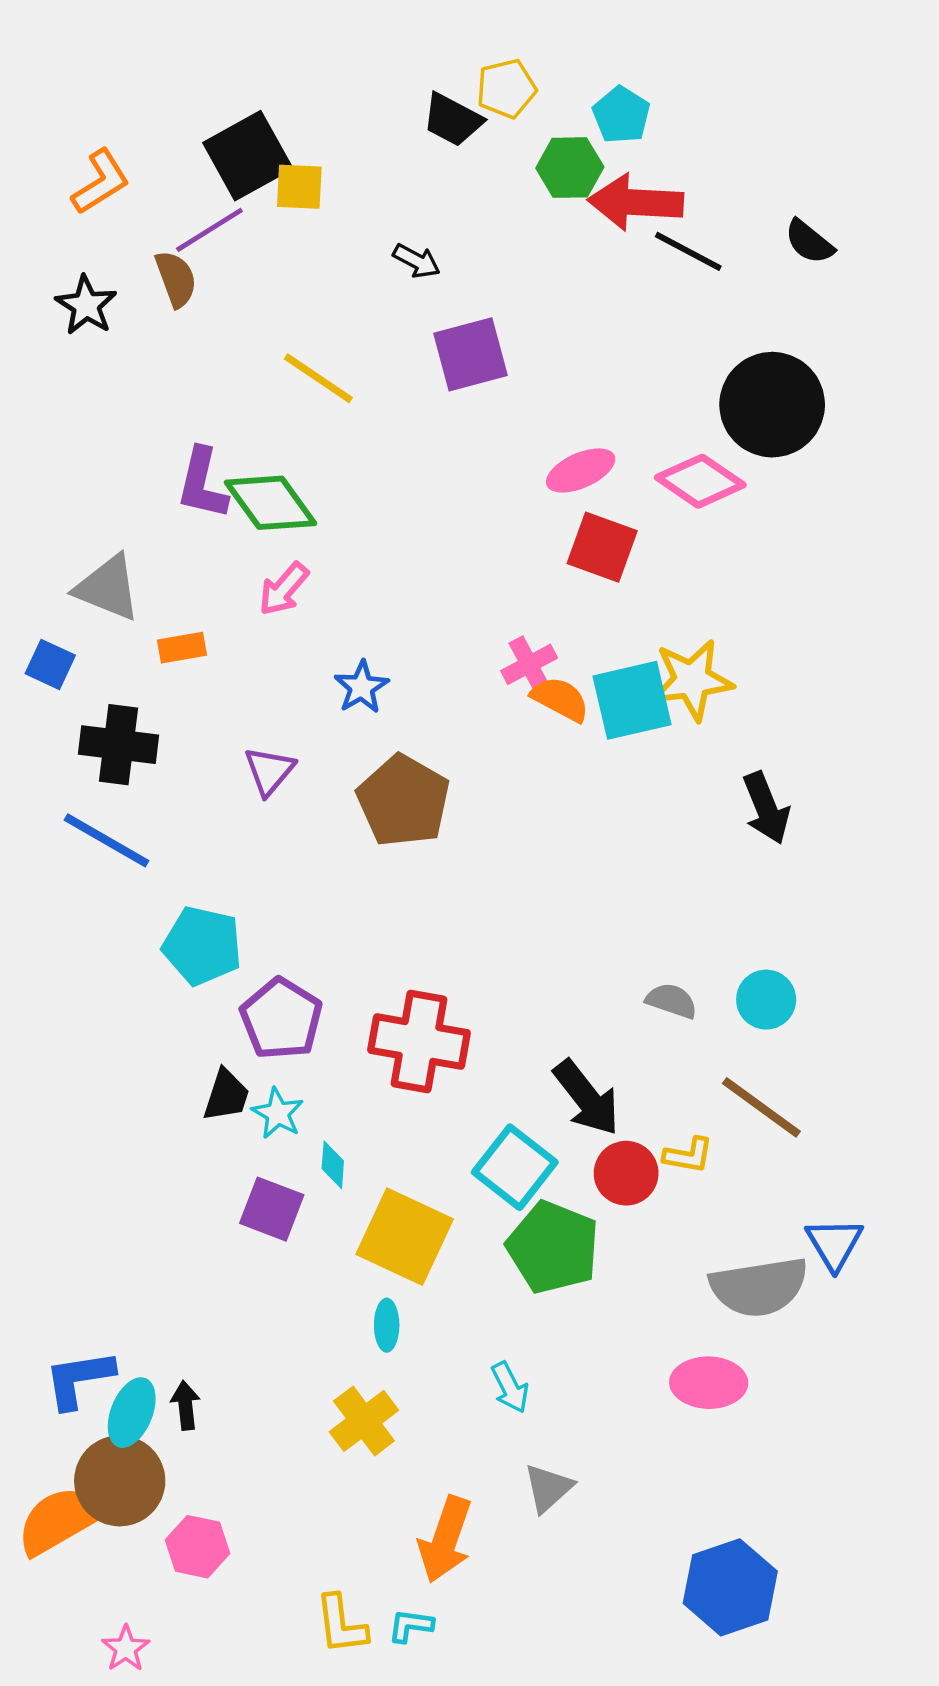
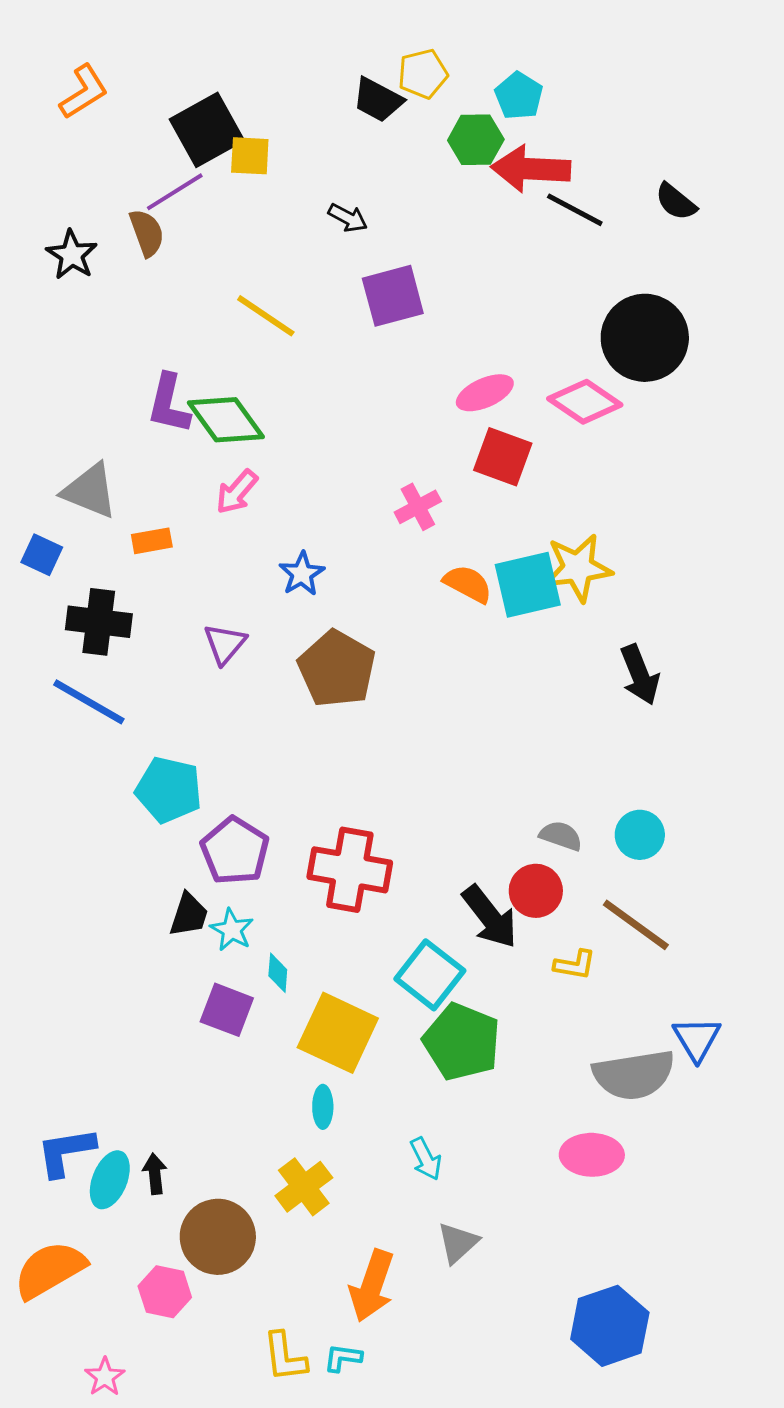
orange L-shape: (101, 182) -> (84, 92), moved
pink cross: (529, 664) -> (418, 507), moved
red circle: (626, 1173) -> (536, 891), moved
brown circle: (120, 1481) -> (218, 1237), moved

